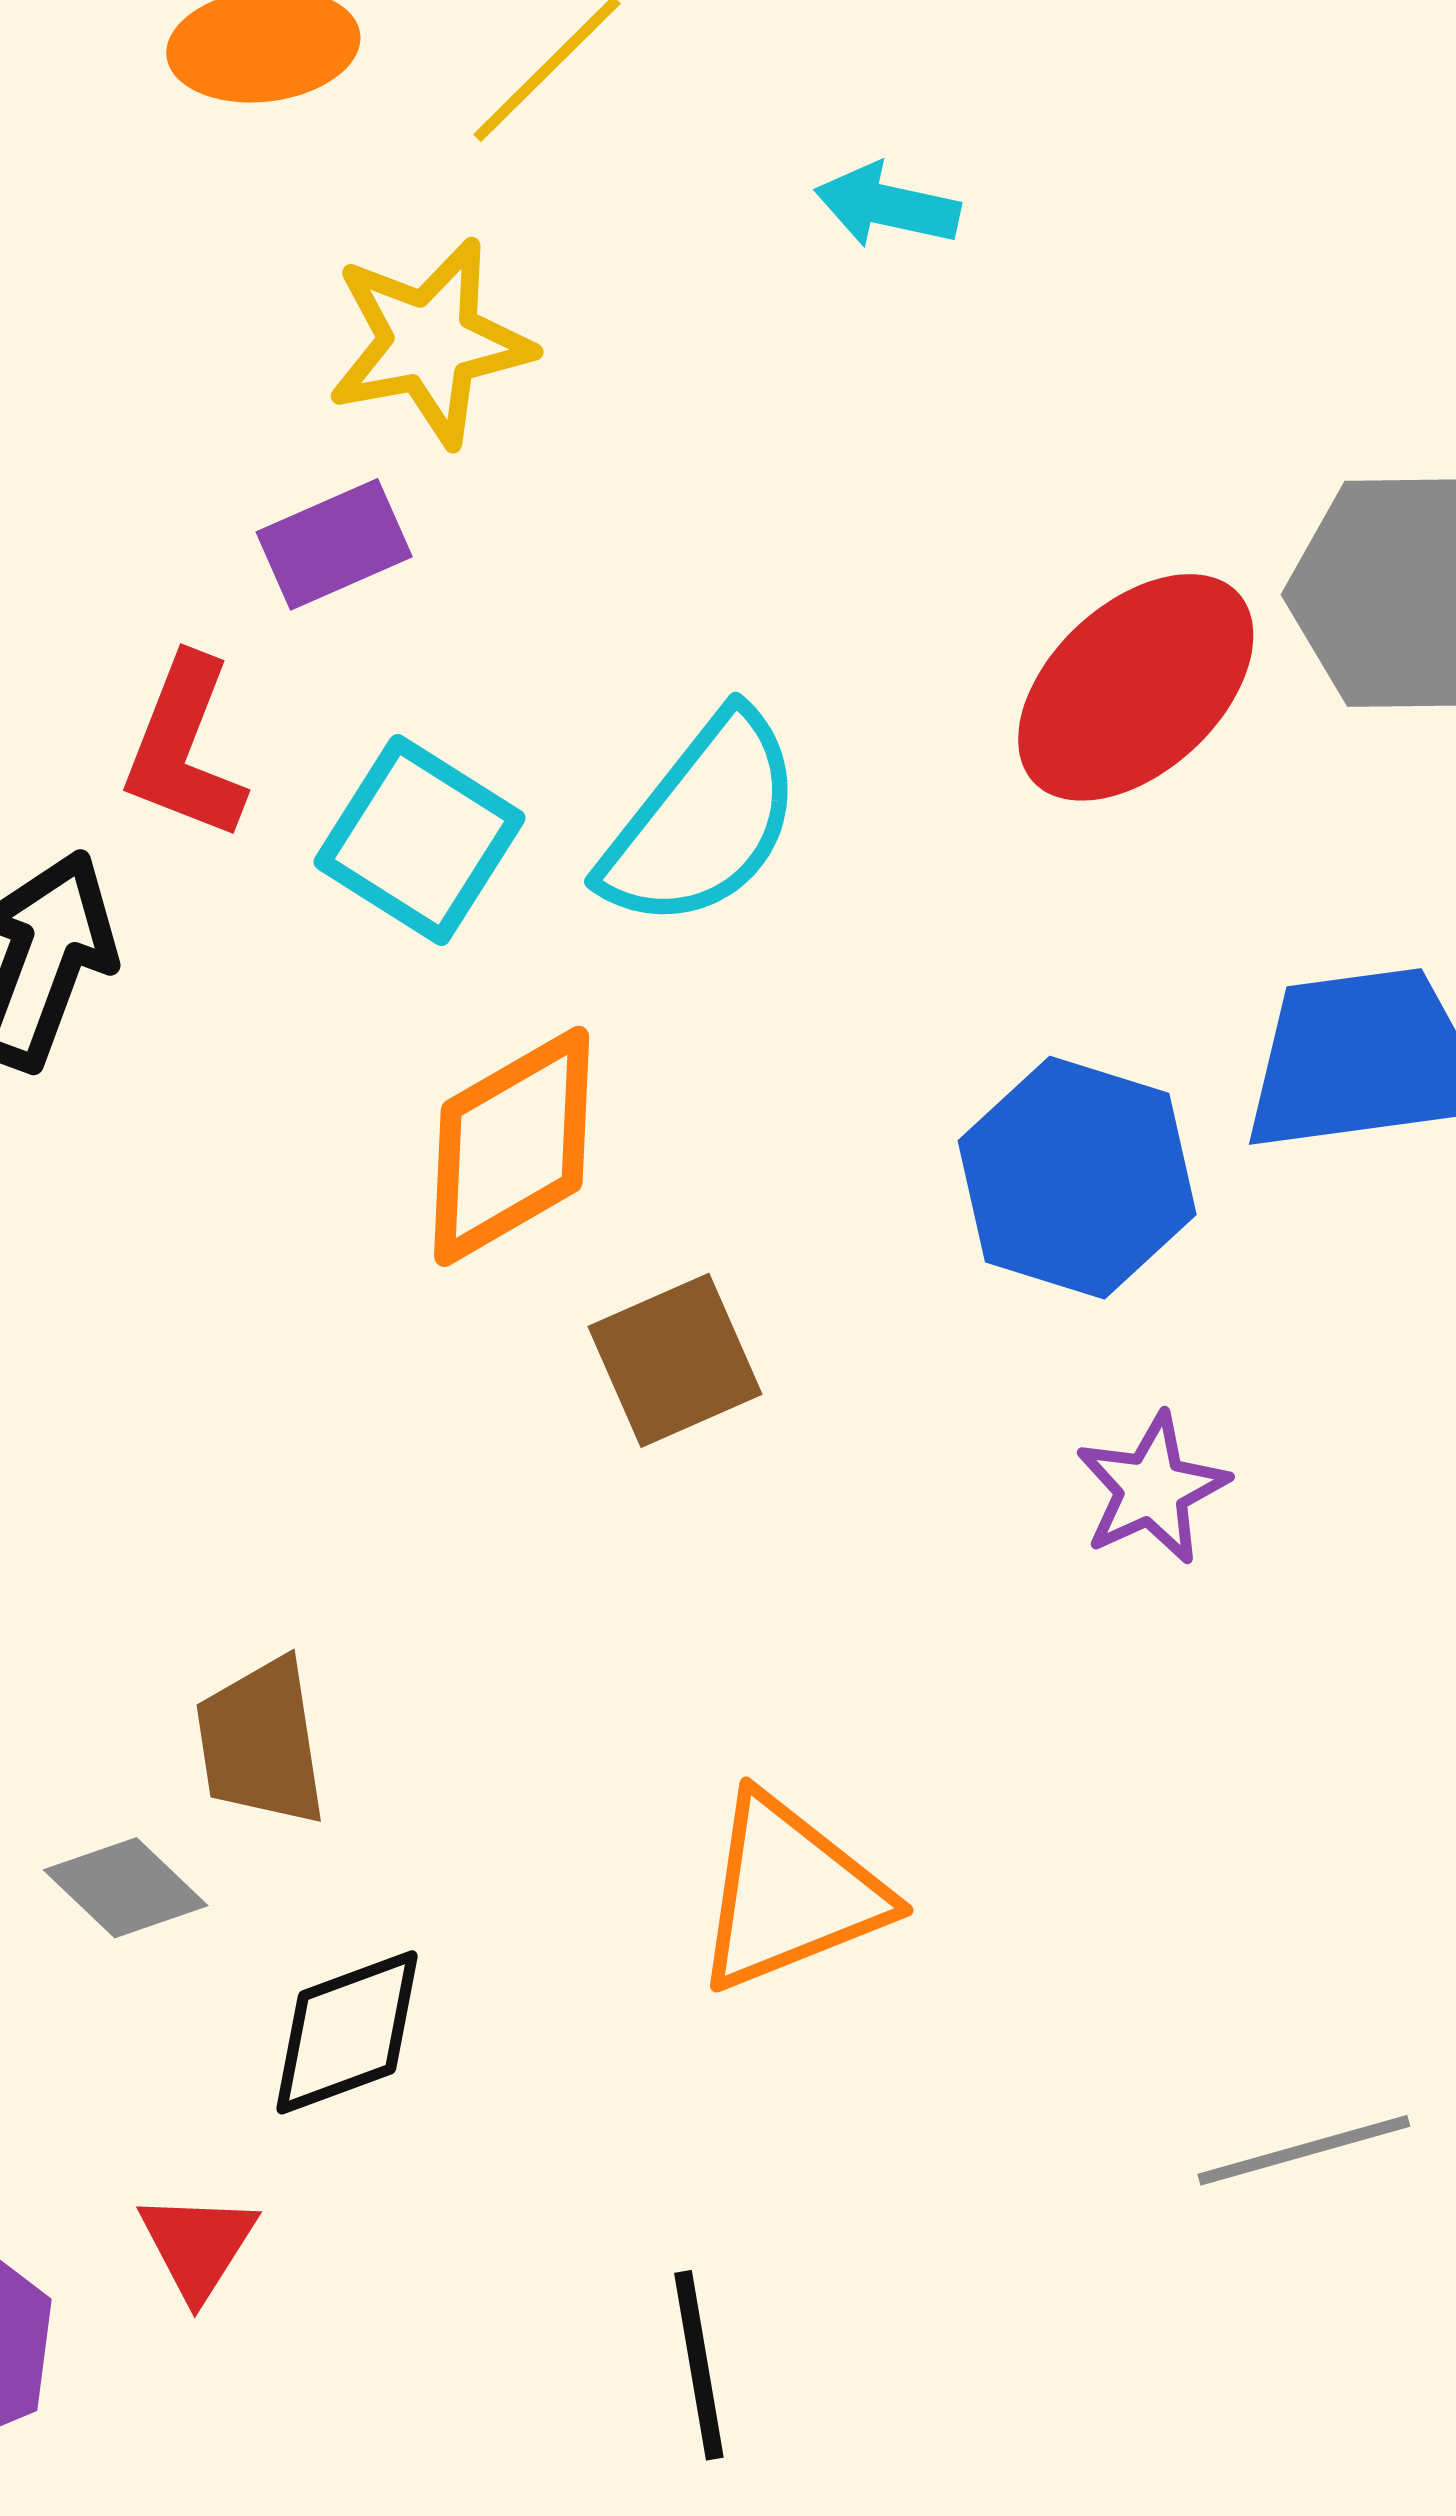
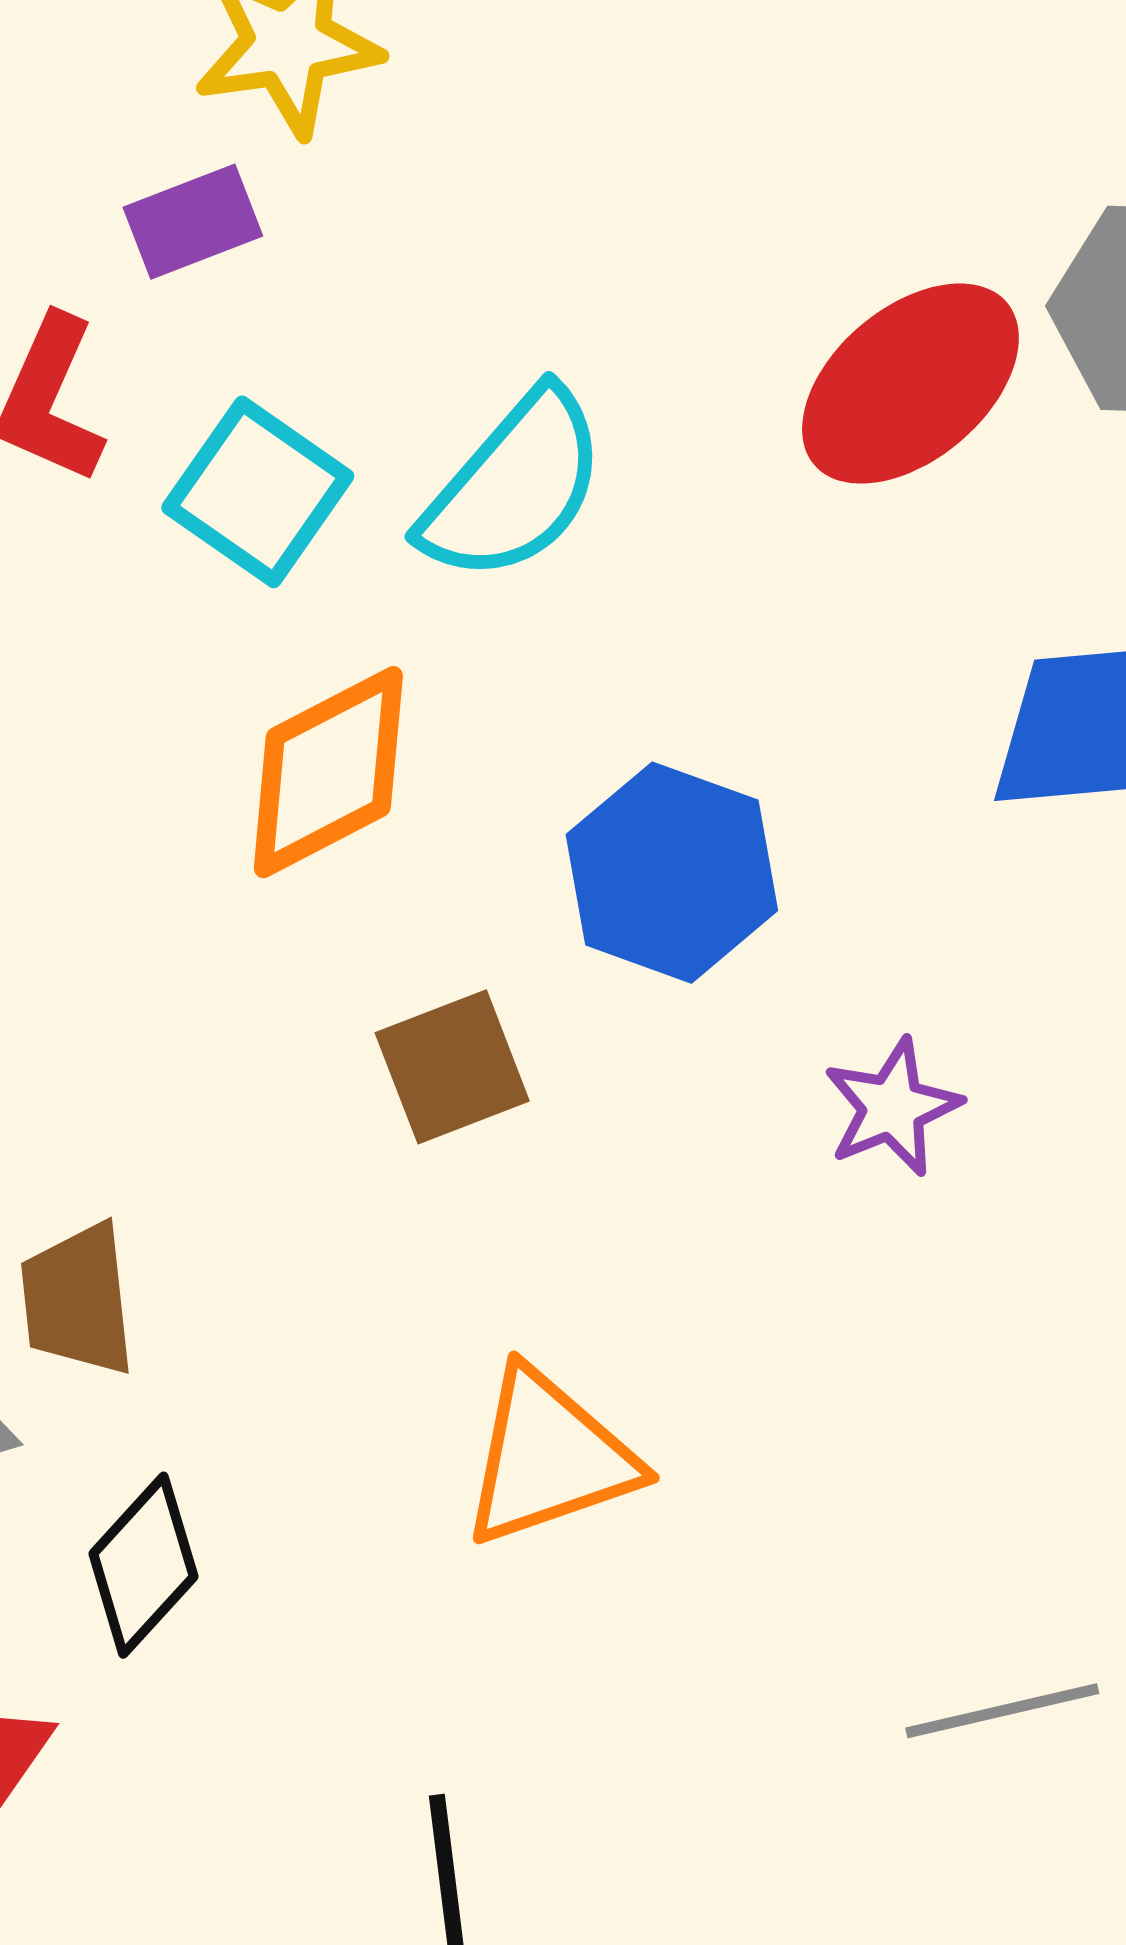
blue hexagon: (1077, 1178) -> (672, 873), moved
brown square: (675, 1360) -> (452, 1067), moved
black diamond: (347, 2032) -> (143, 1565), turned -30

